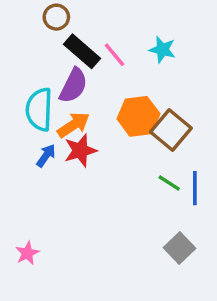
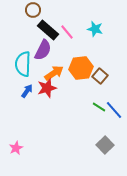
orange arrow: (73, 125) -> (54, 73), moved
brown square: (171, 130) -> (100, 76), size x0.7
blue line: (195, 188) -> (114, 110), turned -42

